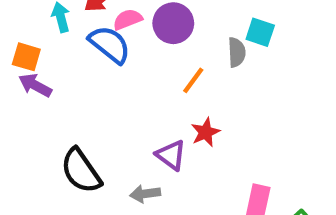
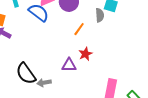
purple triangle: (171, 155) -> (69, 65), turned -35
gray arrow: (145, 194) -> (44, 83), moved

